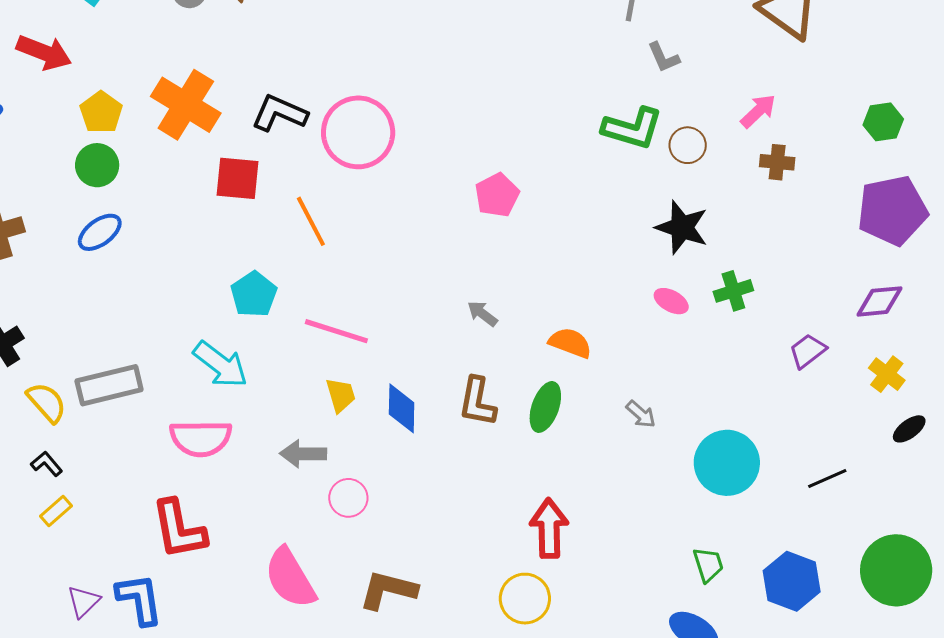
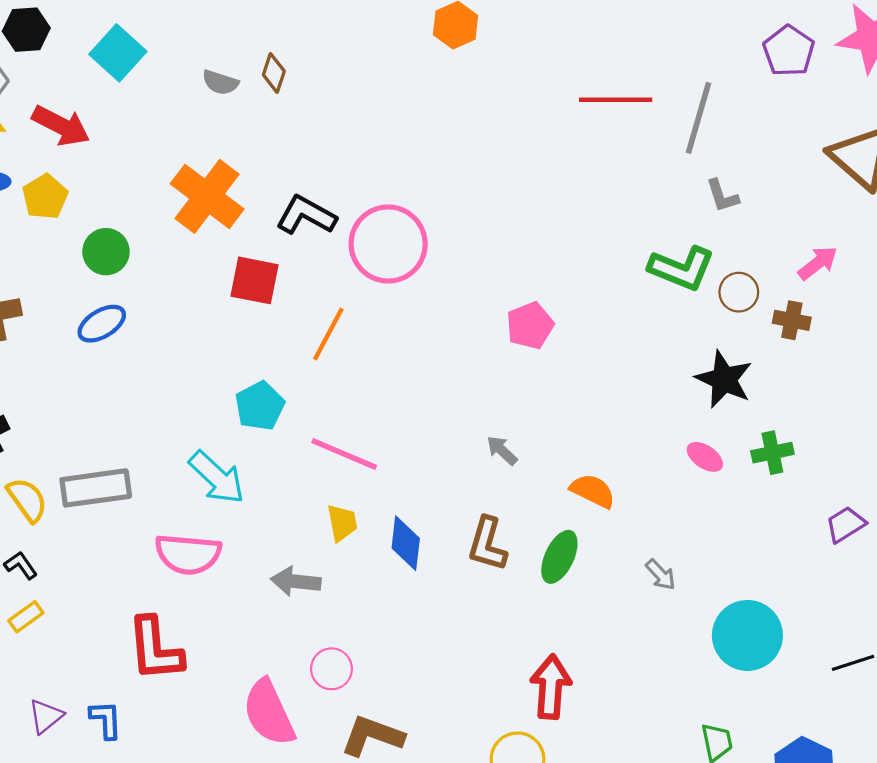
yellow pentagon: (101, 112) -> (45, 197), moved
brown cross: (777, 162) -> (792, 320), moved
orange line: (311, 221) -> (328, 334), turned 50
pink circle: (348, 498) -> (331, 669), moved
blue L-shape: (139, 599) -> (106, 720), size x0.7

